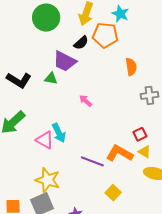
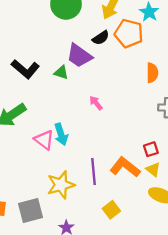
purple line: (92, 161) -> (93, 171), turned 55
yellow star: (48, 180) -> (61, 185), moved, turned 30

